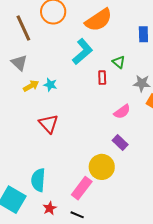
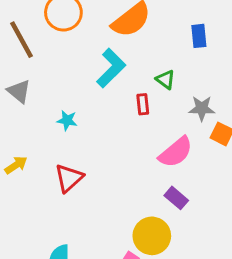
yellow arrow: (31, 86) -> (16, 165), moved
pink semicircle: (122, 112) -> (176, 152), size x1.4
red triangle: (49, 124) -> (69, 178), turned 35

